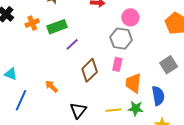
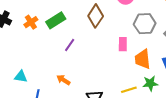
gray hexagon: (121, 39) -> (145, 24), moved
purple line: (72, 44) -> (70, 45), moved
brown diamond: (90, 70) -> (96, 16), moved

